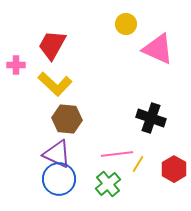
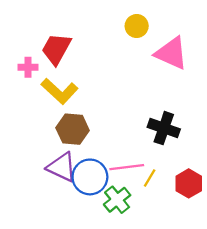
pink cross: (16, 65) -> (28, 67), moved
blue circle: (59, 179) -> (90, 177), moved

